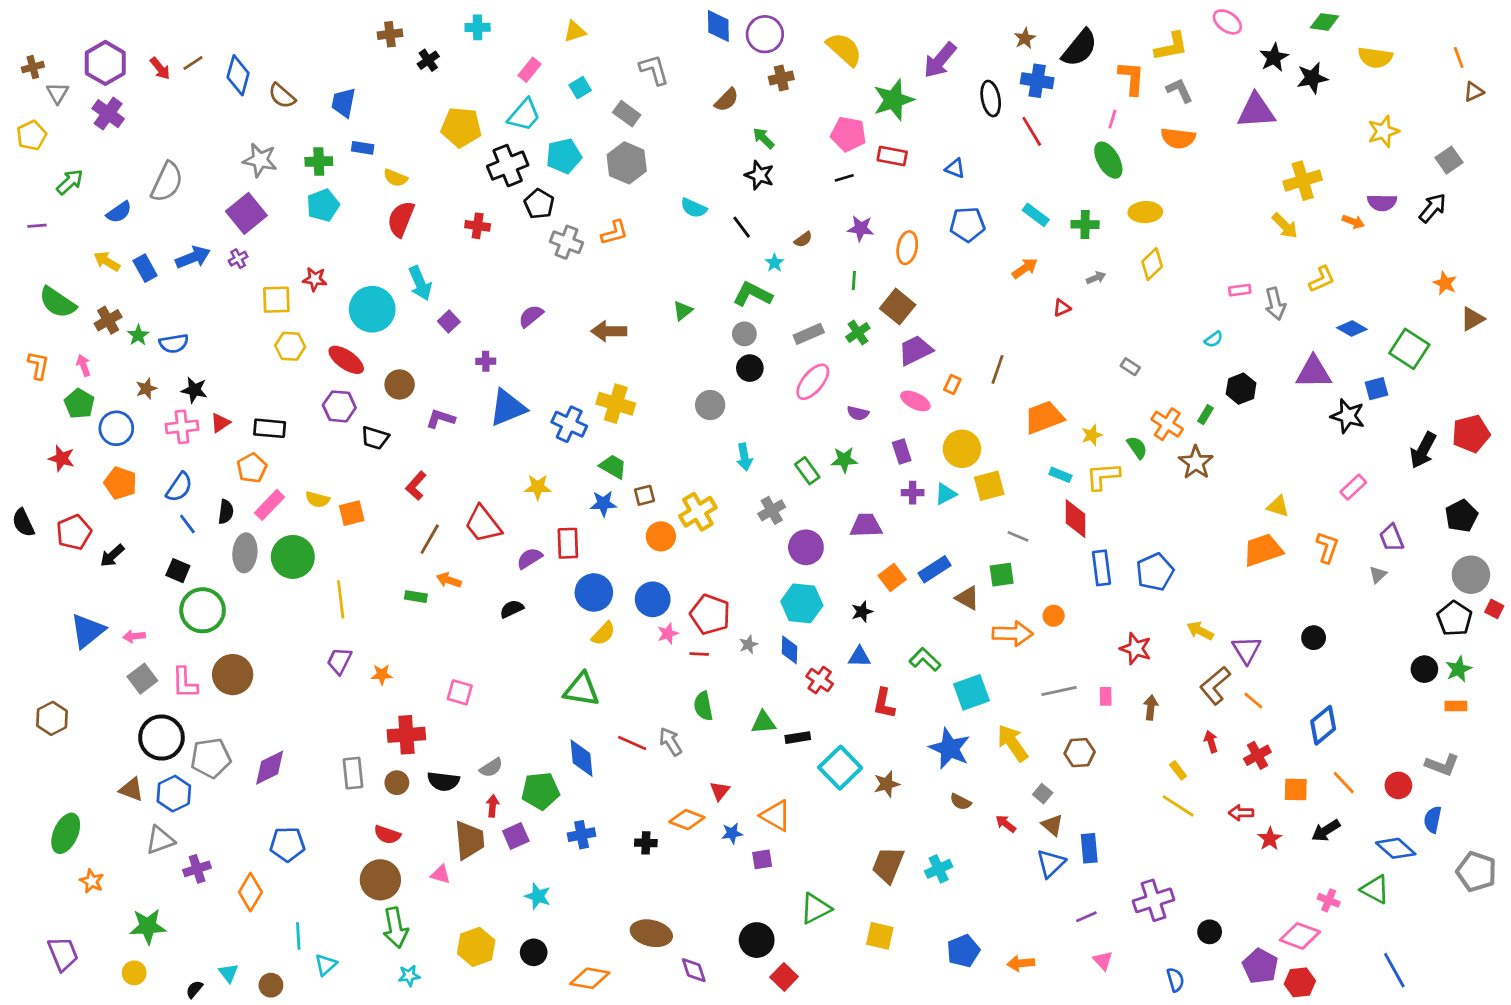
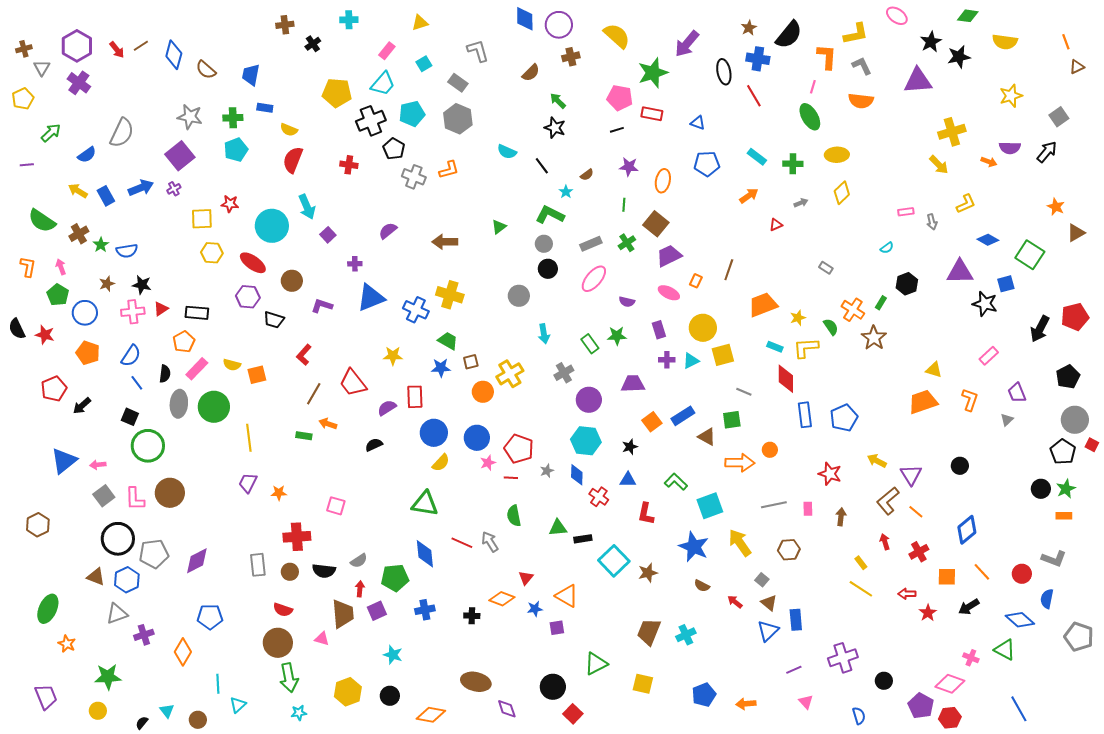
gray arrow: (1275, 304) -> (932, 222), size x0.7
black semicircle: (23, 523) -> (17, 329), moved

